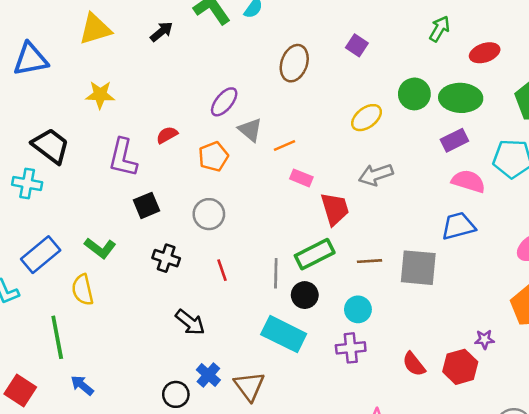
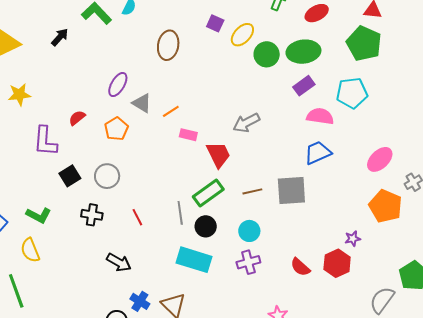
yellow ellipse: (367, 118) -> (242, 35), moved
gray circle: (209, 214) -> (107, 176), moved

